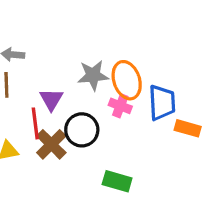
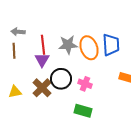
blue trapezoid: (162, 103) -> (111, 45), moved
pink cross: (120, 106) -> (85, 84), moved
red line: (35, 123) -> (43, 45), moved

